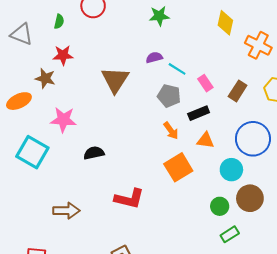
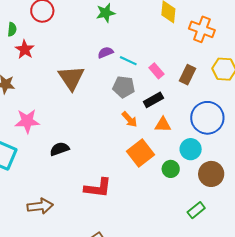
red star: (63, 55) -> (25, 49), moved, turned -30
green circle: (220, 206) -> (171, 169), moved

